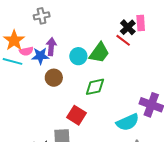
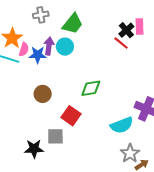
pink semicircle: (26, 51) -> (24, 49), turned -64
green trapezoid: (99, 53) -> (73, 24), moved
cyan circle: (78, 56) -> (65, 47), moved
brown circle: (54, 78) -> (43, 94), moved

